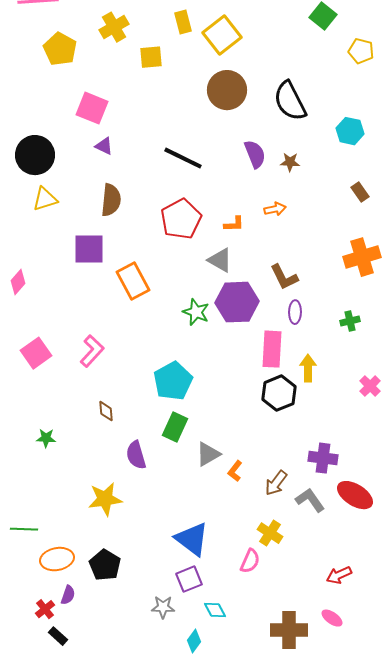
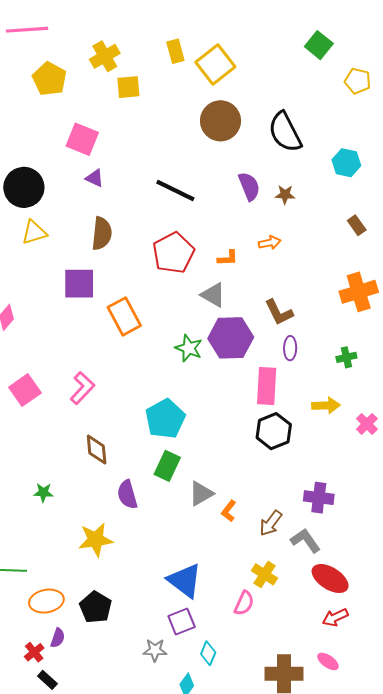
yellow square: (151, 57) -> (128, 87), moved
yellow arrow: (308, 368) -> (326, 405), moved, turned 88
brown diamond: (106, 411) -> (97, 449), size x1.4
green star: (46, 438) -> (43, 492), moved
red ellipse: (355, 495) -> (330, 579), moved
cyan diamond: (215, 610) -> (208, 653), turned 50

